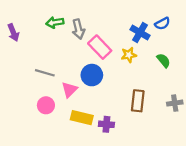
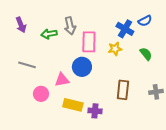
green arrow: (55, 22) -> (49, 34), moved
purple arrow: (13, 32) -> (21, 25), moved
pink rectangle: (100, 47) -> (89, 42), turned 45
gray line: (45, 73) -> (27, 65), moved
pink triangle: (69, 90) -> (62, 80), turned 35

